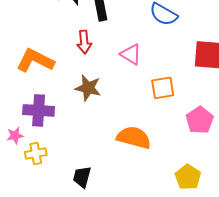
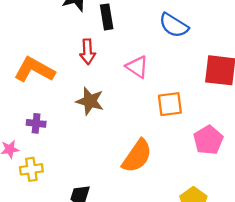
purple cross: (39, 110) -> (36, 123), size x0.6
orange semicircle: (134, 137) -> (137, 156), turned 108

